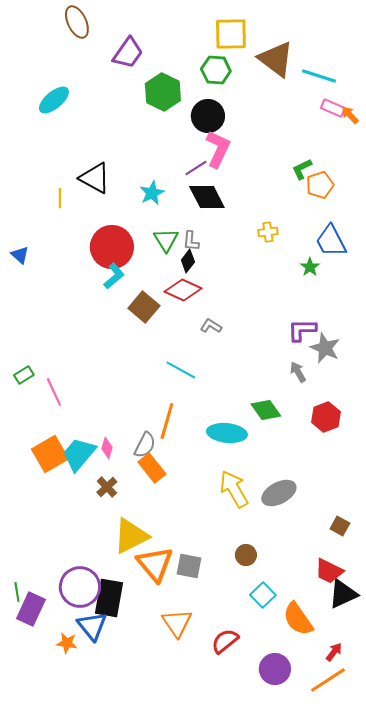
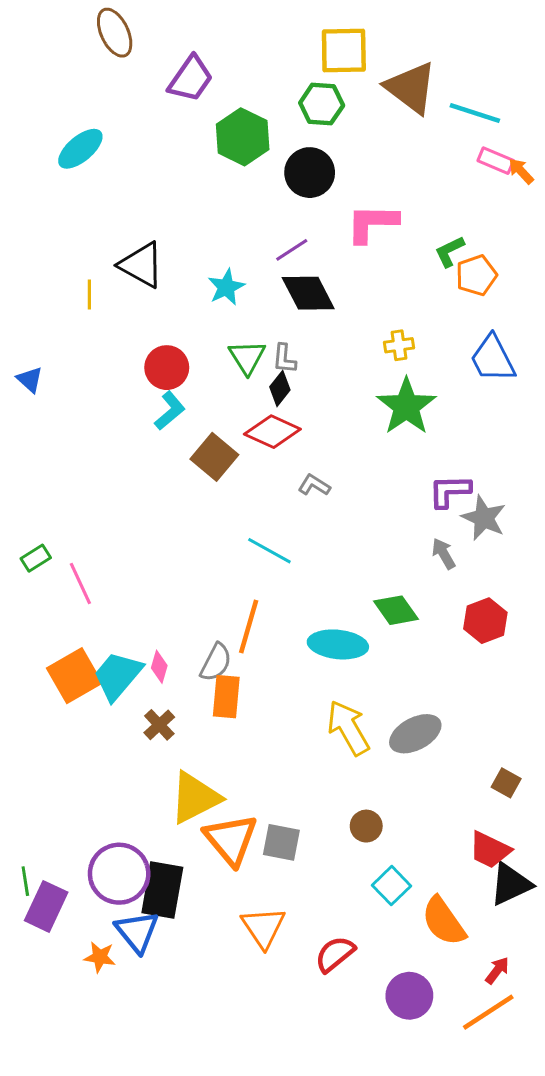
pink L-shape: (218, 149) -> (372, 223), moved, turned -114
red circle: (112, 247) -> (167, 368), size x0.7
green star: (310, 267) -> (406, 406), moved, size x2.0
orange rectangle: (152, 468) -> (226, 697), turned 44

